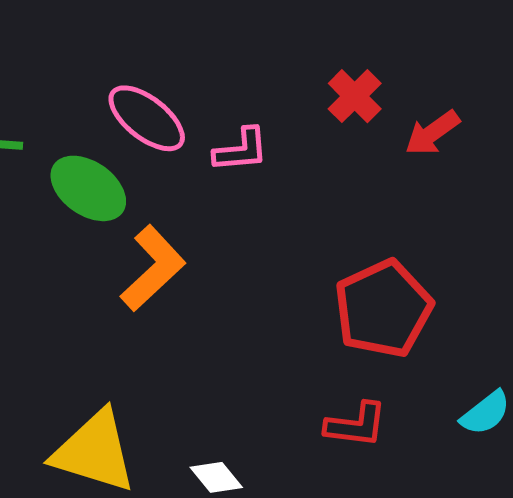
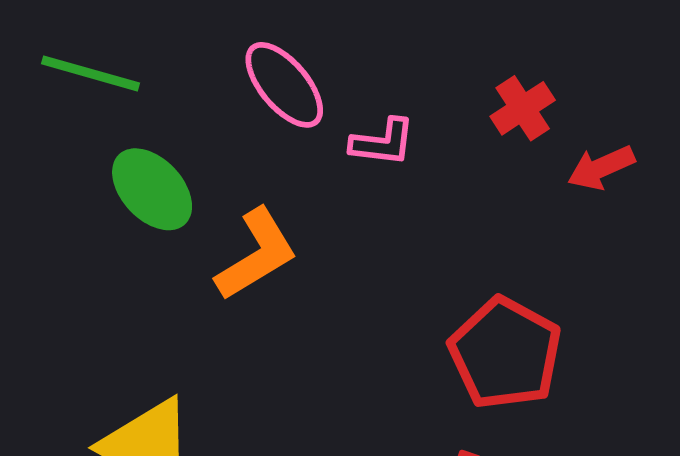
green ellipse: (88, 188) -> (152, 189), moved
red pentagon: (383, 309) -> (505, 353), turned -30

